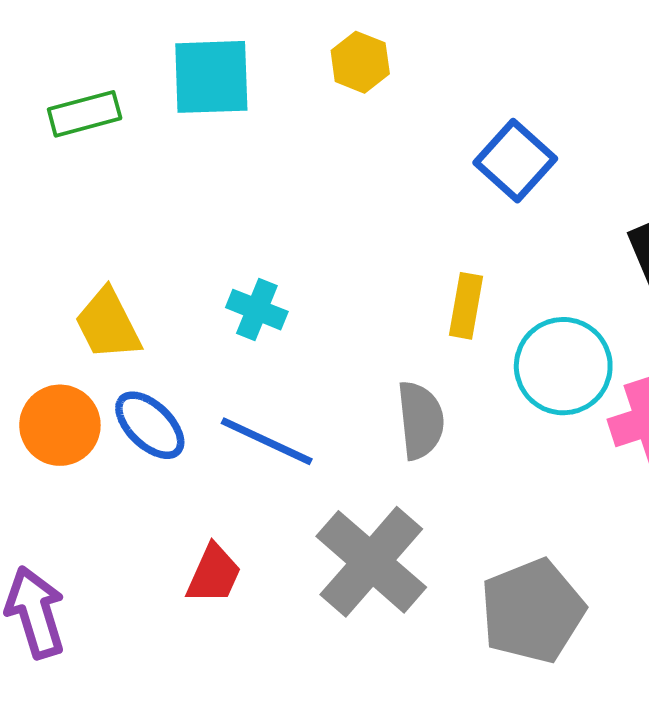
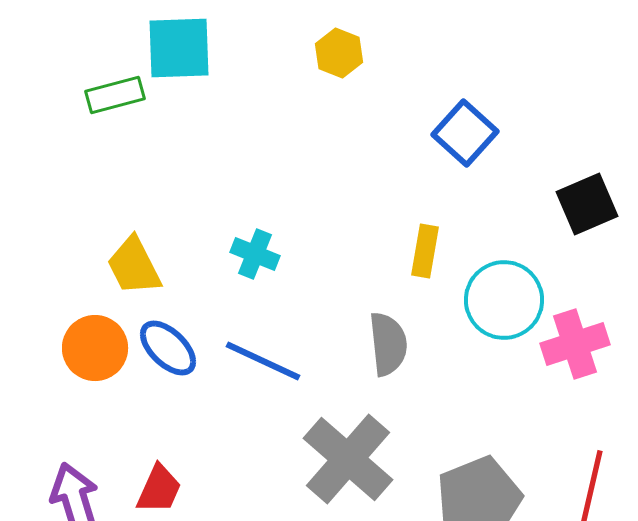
cyan square: (211, 77) -> (179, 48), moved
red trapezoid: (214, 574) -> (159, 489), moved

